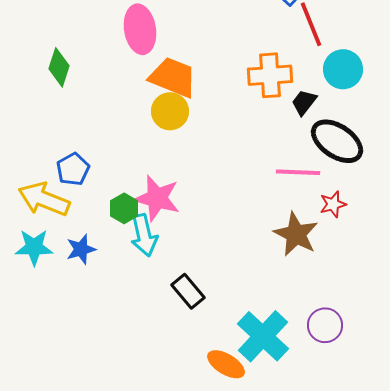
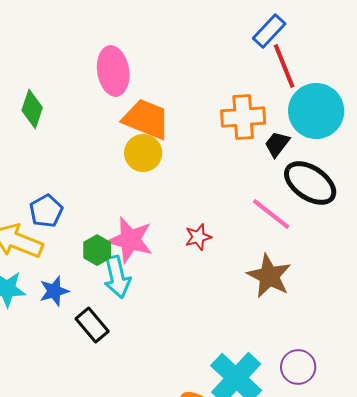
cyan circle: (343, 69) -> (316, 111), size x1.4
pink line: (298, 172) -> (271, 214), turned 36
red star: (333, 204) -> (198, 237), moved
black rectangle: (188, 291) -> (92, 325), moved

